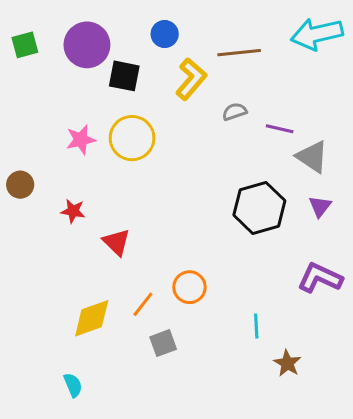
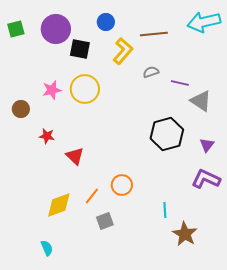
brown circle: (20, 185) -> (21, 109), moved
purple triangle: (320, 206) -> (207, 145), moved
brown star: (287, 363) -> (185, 234), size x1.4

